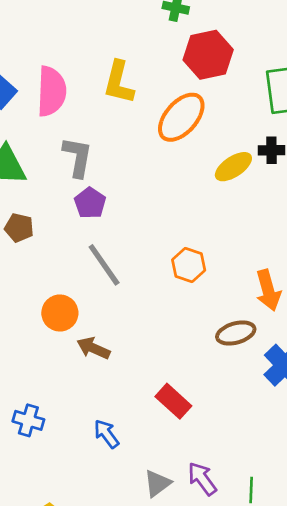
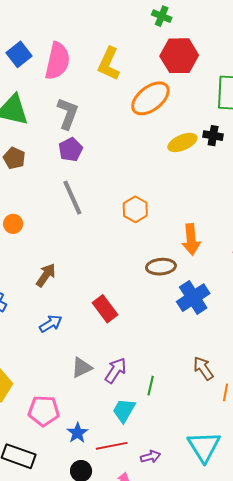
orange circle: (60, 313) -> (13, 224), moved, size x0.7
brown arrow: (93, 348) -> (46, 275), moved, turned 90
blue arrow: (106, 434) -> (51, 324), turned 85
purple arrow: (202, 479) -> (116, 370), turned 60

